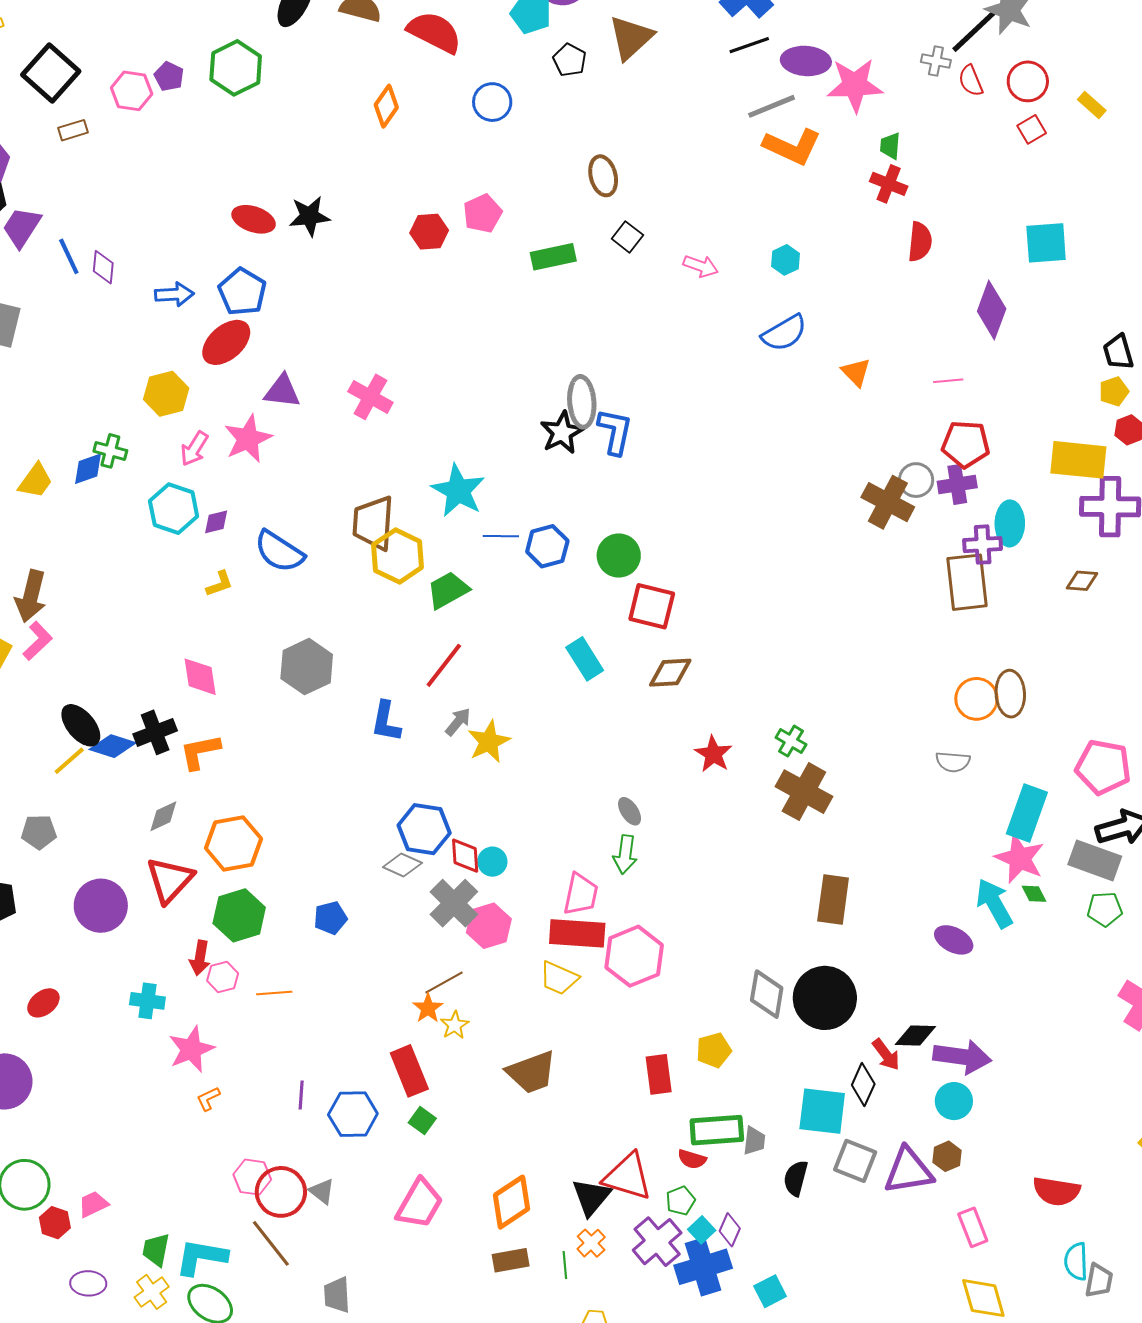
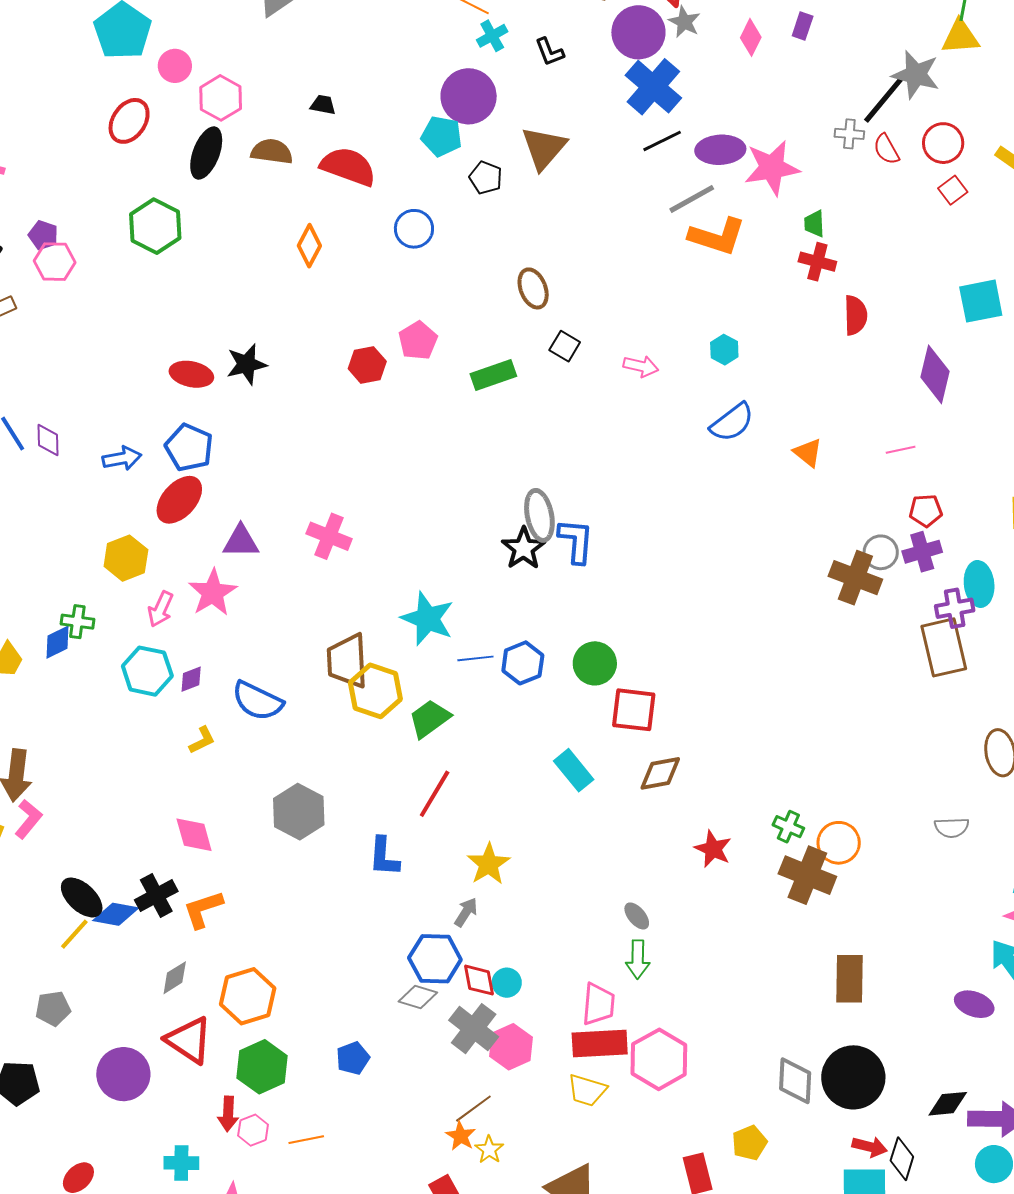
purple pentagon: (169, 76) -> (43, 235), moved
red pentagon: (966, 444) -> (926, 511), size x0.7
orange circle: (976, 699) -> (839, 843), moved
gray arrow: (458, 722) -> (466, 912), moved
red triangle: (170, 880) -> (189, 1040), turned -32
red arrow: (886, 1055) -> (870, 1147), moved, turned -32

